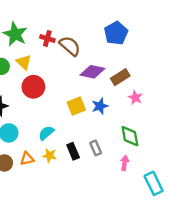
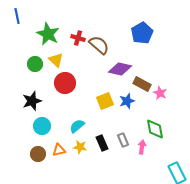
brown rectangle: (120, 77) -> (142, 84), moved, turned 60
pink arrow: (125, 163) -> (142, 147), moved

